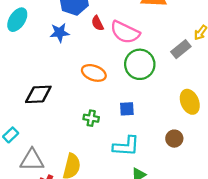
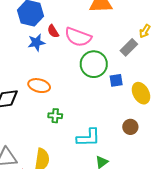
blue star: (60, 33) -> (36, 43), moved
orange ellipse: (94, 73) -> (39, 86), moved
blue square: (127, 109) -> (116, 80), moved

